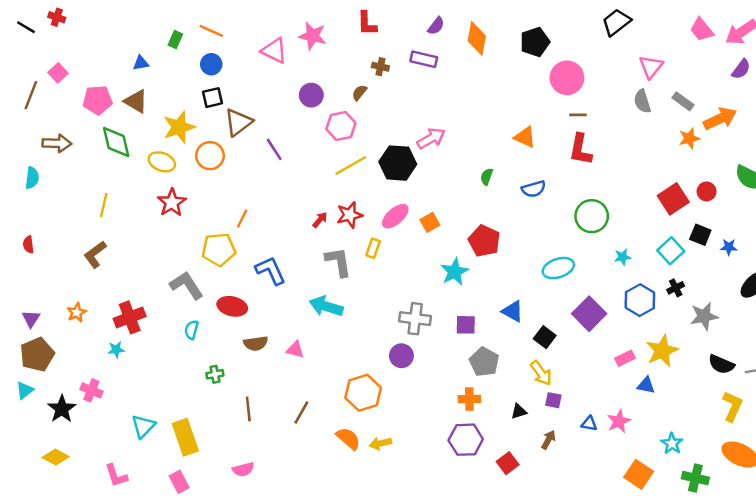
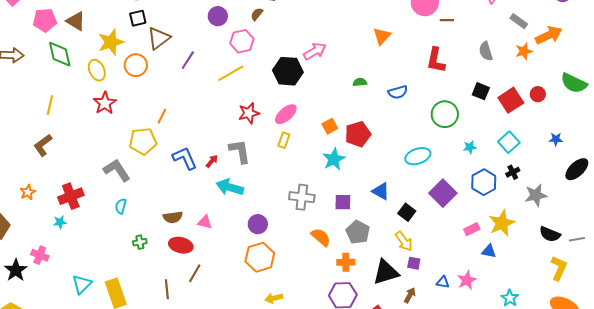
gray semicircle: (642, 101) -> (486, 51), moved
brown line: (578, 115) -> (447, 20), moved
orange triangle: (525, 137) -> (382, 36), moved, turned 48
purple line: (274, 149) -> (188, 60), turned 66
yellow ellipse: (162, 162) -> (97, 70), turned 45
yellow line: (351, 166) -> (231, 73), moved
green semicircle: (487, 177) -> (360, 82), turned 64
red arrow: (320, 220) -> (212, 161), moved
orange square: (430, 222) -> (330, 126), moved
black square: (700, 235) -> (481, 91), moved
red pentagon: (484, 241) -> (358, 134), turned 30
yellow rectangle: (373, 248) -> (284, 140), moved
red ellipse: (232, 306) -> (181, 245), moved
purple circle: (401, 356) -> (258, 224), moved
brown line: (248, 409) -> (167, 289), moved
black triangle: (519, 411) -> (386, 272), size x2.0
brown line: (301, 413) -> (195, 273), moved
orange semicircle: (348, 438) -> (321, 237), moved

